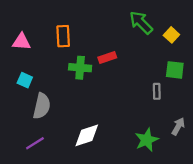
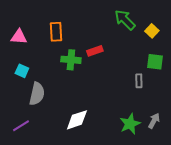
gray arrow: (178, 126) -> (154, 121), moved
purple line: (35, 143) -> (21, 126), moved

